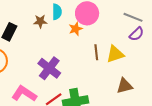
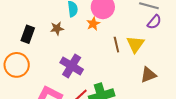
brown star: (40, 21) -> (57, 28), moved
yellow triangle: (115, 54) -> (135, 44), turned -30

